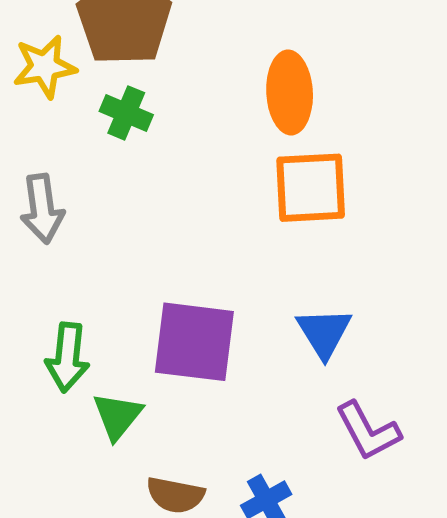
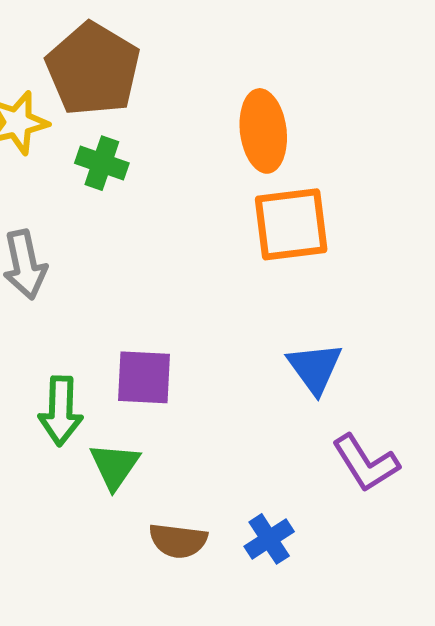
purple square: (194, 342) -> (144, 377), moved, size x0.7

